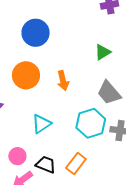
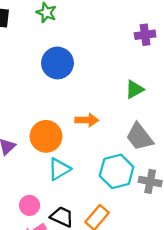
orange circle: (26, 75) -> (46, 136), moved
orange arrow: (63, 81) -> (87, 120), turned -78

